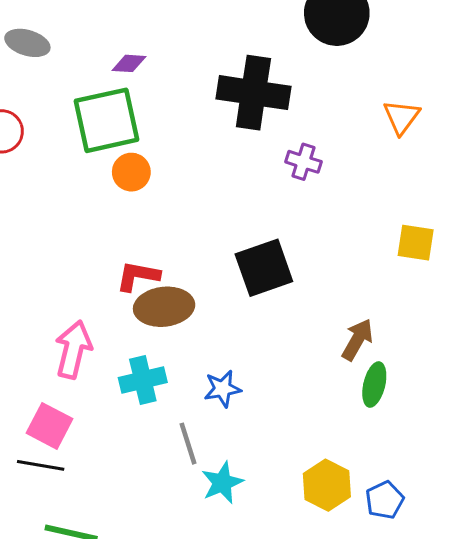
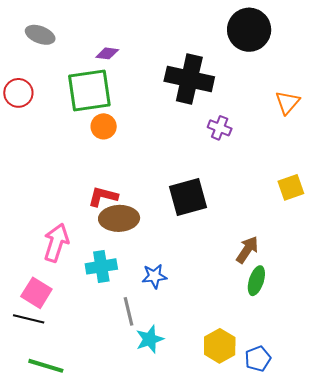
yellow square: (416, 243) -> (291, 187), turned -32

